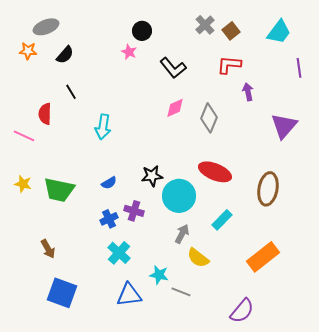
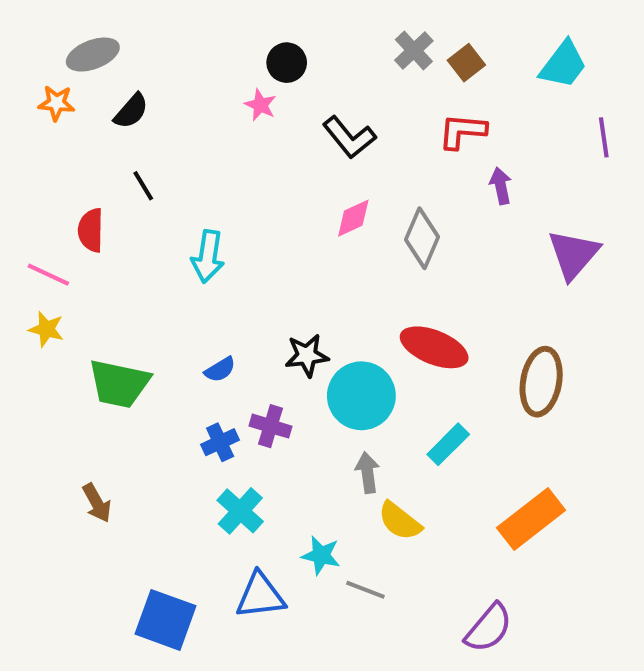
yellow star: (23, 184) -> (46, 329), moved
gray arrow: (182, 234) -> (367, 473), turned -36
blue square: (62, 293) -> (165, 620), moved

